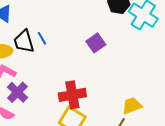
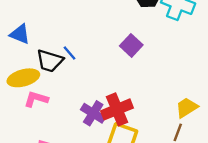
black trapezoid: (24, 42) -> (50, 61), turned -45
purple cross: (17, 92) -> (93, 113), moved

